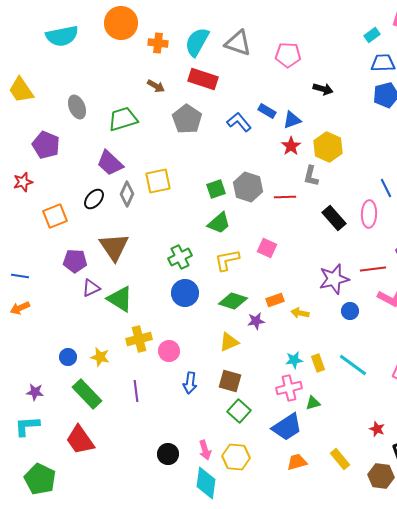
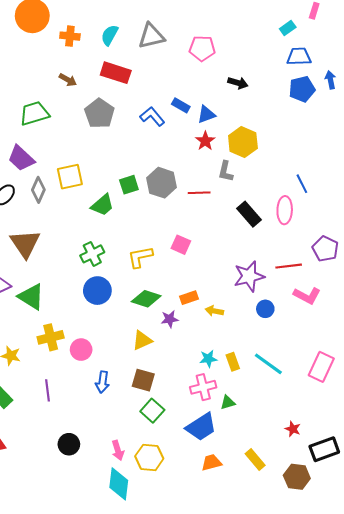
cyan semicircle: (197, 42) -> (110, 35), size x0.7
gray triangle: (238, 43) -> (151, 36), turned -32
green trapezoid: (219, 223) -> (102, 205), moved
black circle: (168, 454) -> (69, 444), moved

